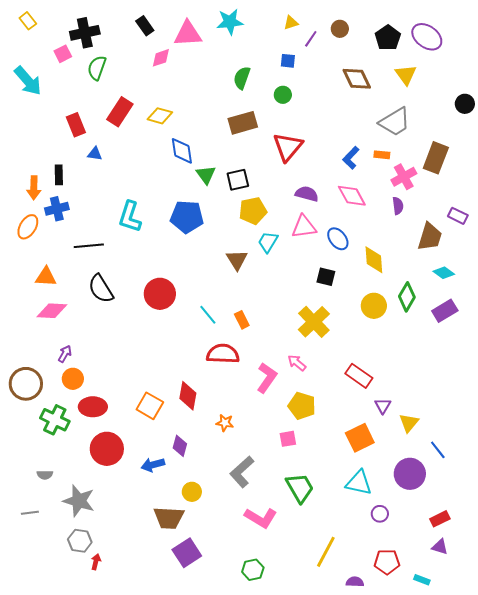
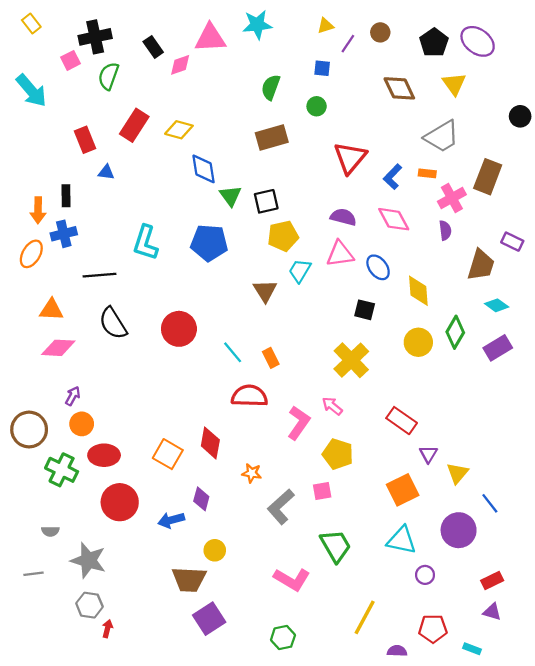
black rectangle: (145, 26) -> (153, 47), moved
red triangle: (288, 147) -> (350, 158), moved
gray L-shape: (242, 472) -> (281, 507), moved

